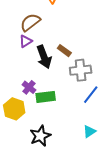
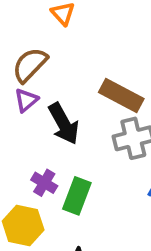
brown rectangle: (64, 51) -> (121, 96), moved, size x1.6
green rectangle: (46, 97) -> (77, 196), turned -54

